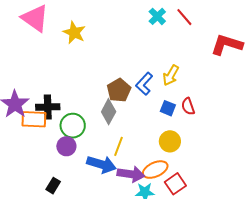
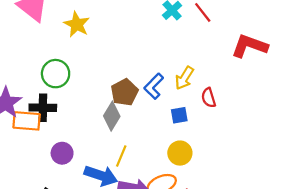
red semicircle: (188, 106) -> (209, 98), moved
blue square: (168, 108) -> (179, 115), turned -35
green circle: (73, 126) -> (56, 74), moved

